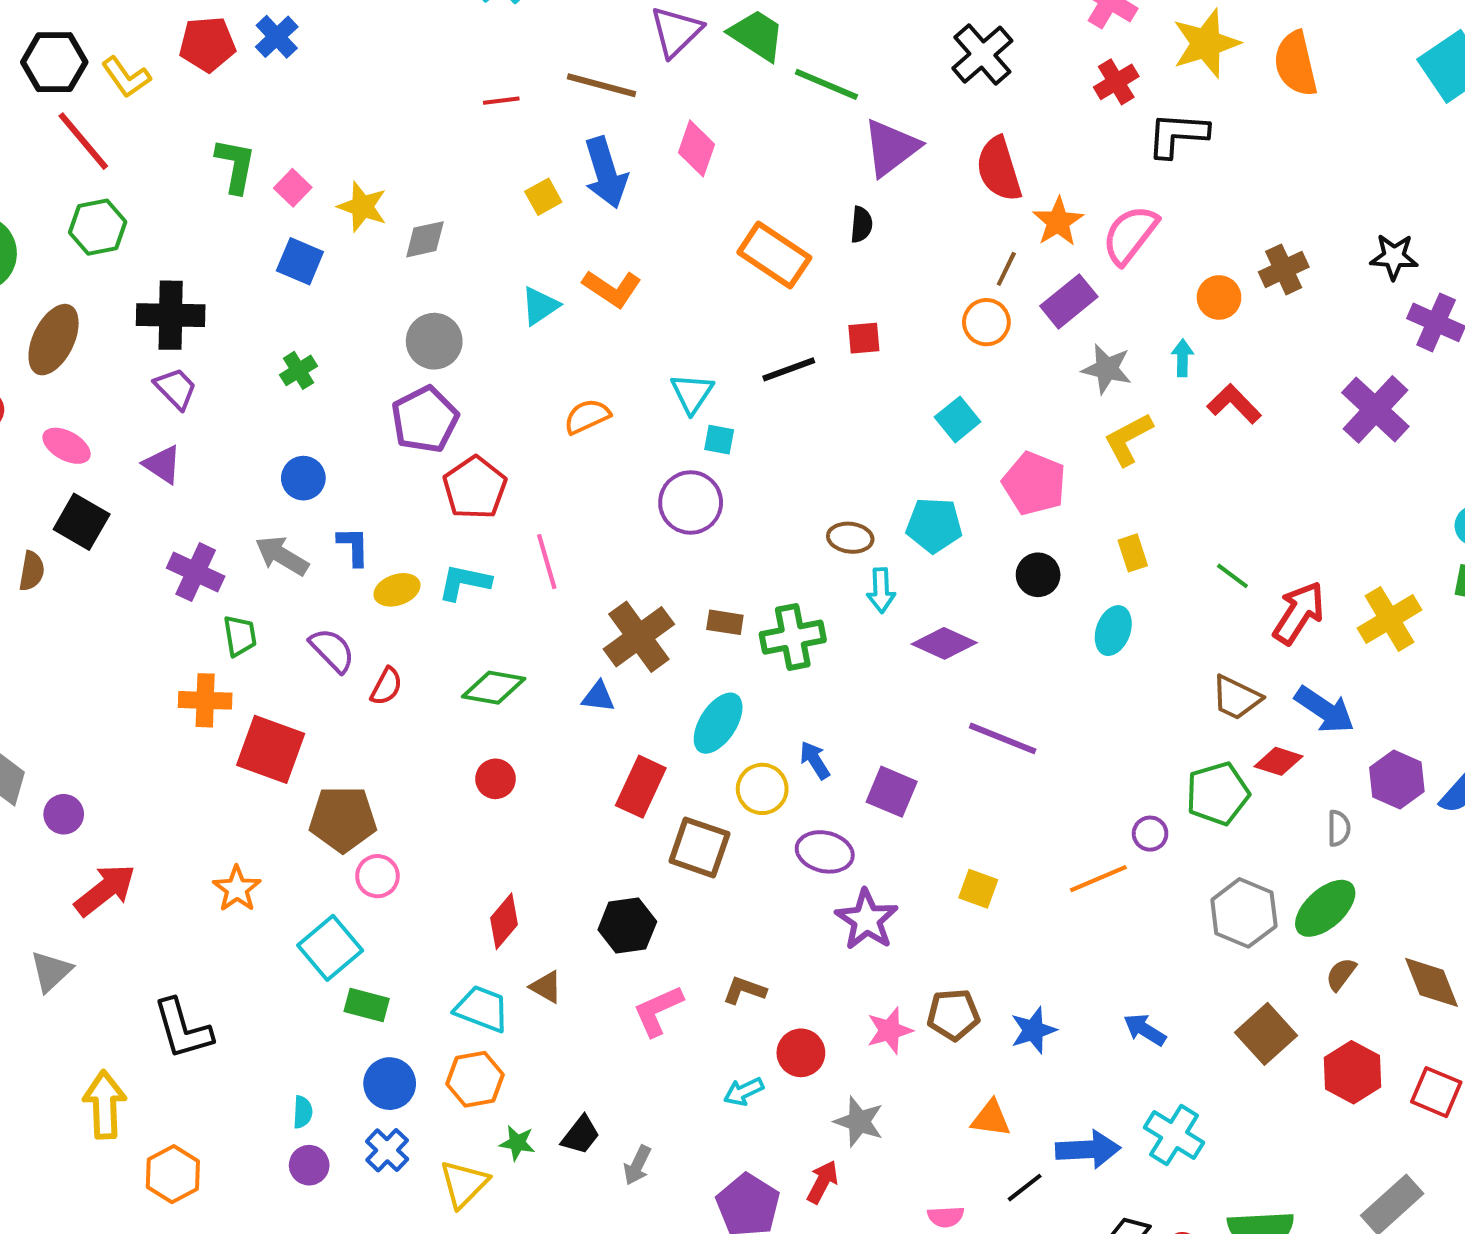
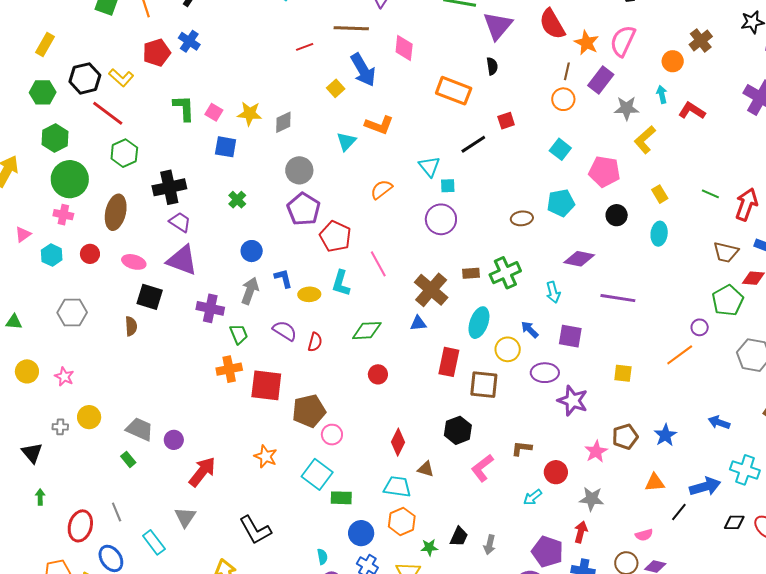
purple triangle: (162, 464) -> (182, 260), size x1.6
gray arrow: (282, 556) -> (250, 291), turned 92
cyan L-shape: (464, 582) -> (341, 283), turned -72
yellow ellipse: (397, 590) -> (309, 294), turned 30
cyan arrow: (881, 590) -> (553, 292), moved

